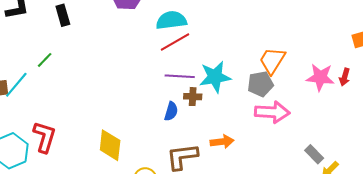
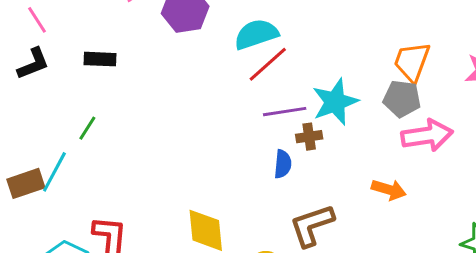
black rectangle: (63, 15) -> (100, 59), turned -60
gray pentagon: (260, 84) -> (402, 99), turned 30
orange arrow: (222, 142) -> (389, 190), moved, turned 35

